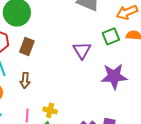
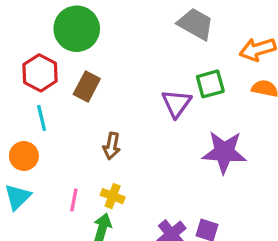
green square: (111, 36) -> (210, 84), moved
brown arrow: (25, 80) -> (112, 146), moved

